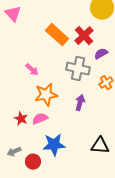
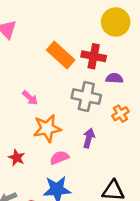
red cross: (84, 36) -> (94, 56), turned -36
purple semicircle: (101, 54) -> (114, 78), turned 32
pink semicircle: (40, 119) -> (59, 158), moved

